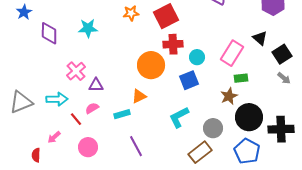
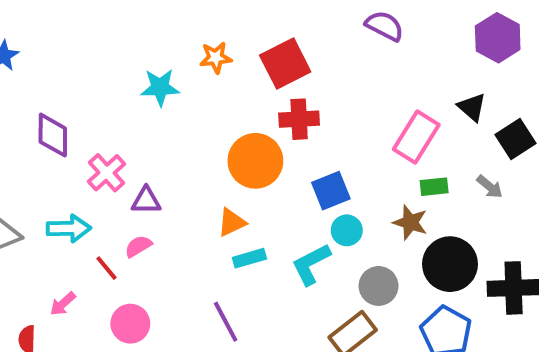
cyan star: (88, 28) -> (160, 87), moved
purple diamond: (49, 33) -> (53, 135), moved
cyan circle: (197, 57) -> (347, 230), moved
gray arrow: (284, 78) -> (490, 187), moved
brown star: (229, 96) -> (410, 222), turned -30
cyan rectangle: (122, 114) -> (249, 258), moved

